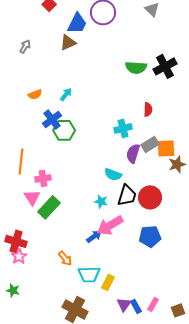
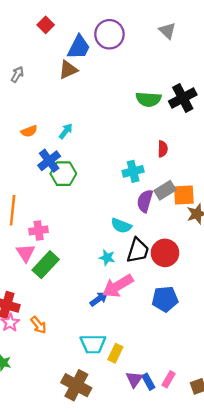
orange arrow: (65, 258) -> (39, 325), moved

